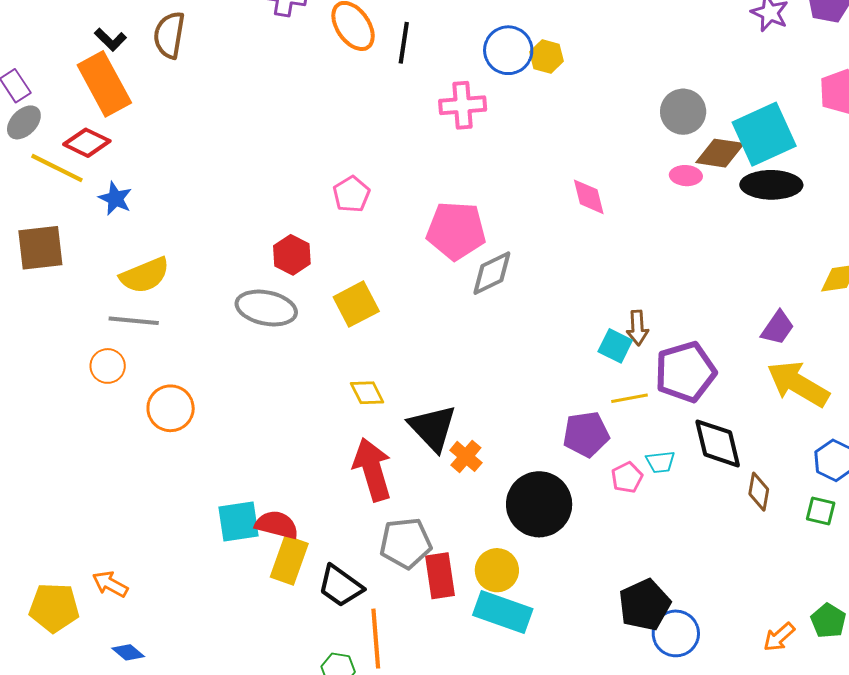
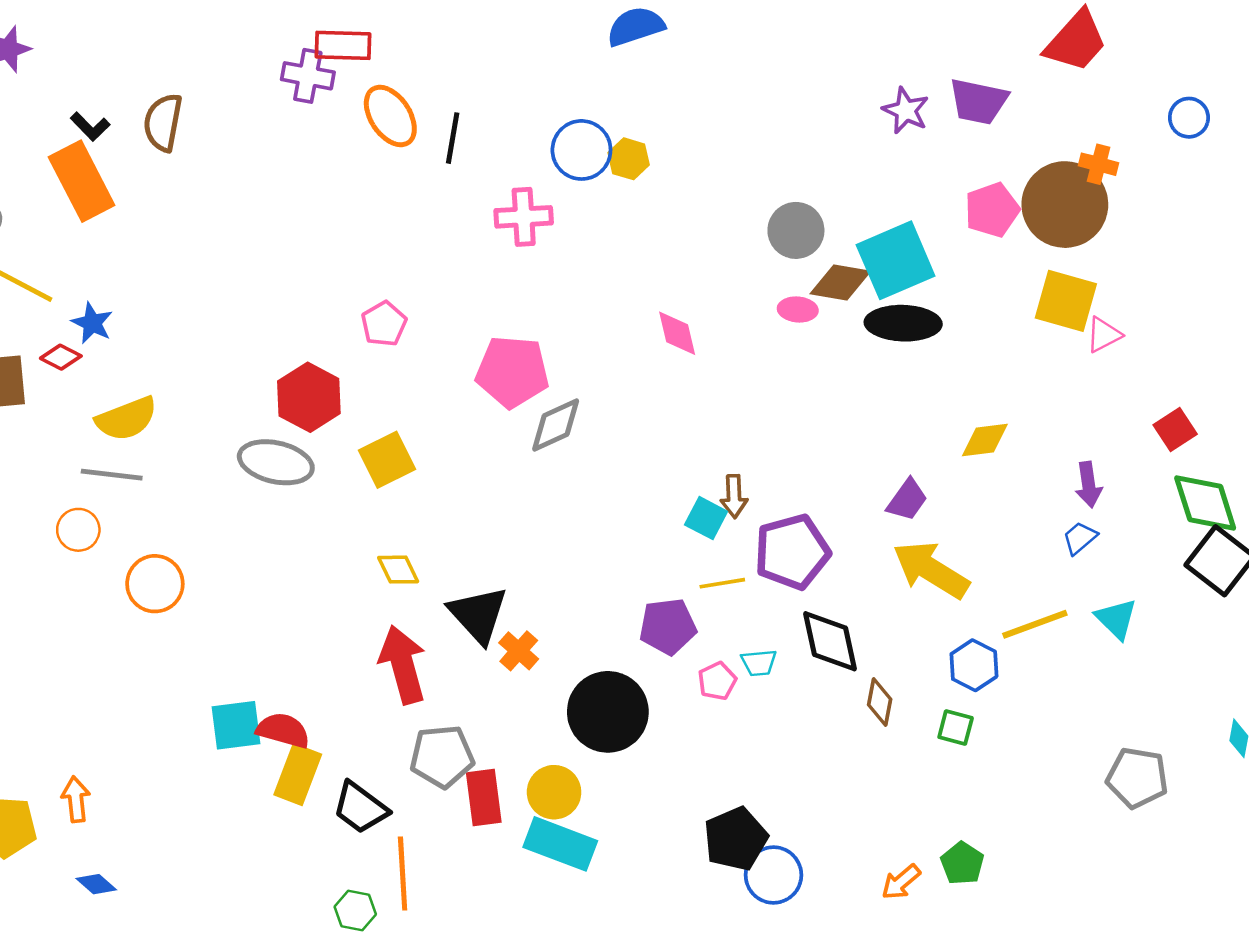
red diamond: (87, 143) -> (61, 357), moved, size x0.7
red hexagon: (292, 255) -> (309, 397), size x1.4
orange arrow: (110, 584) -> (76, 799), turned 54

